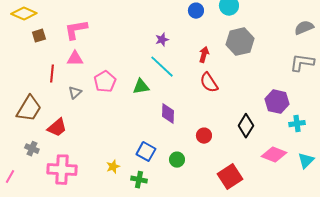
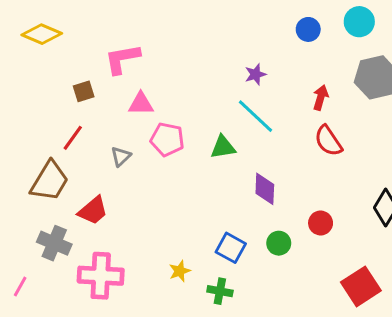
brown square: (39, 36) -> (84, 91), moved
pink triangle: (75, 59) -> (141, 104), moved
red line: (52, 74) -> (73, 138), moved, turned 30
pink pentagon: (105, 82) -> (167, 139), turned -30
gray cross: (32, 149) -> (54, 243), size x1.5
green circle: (177, 160) -> (279, 243), moved

